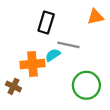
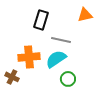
cyan semicircle: (53, 55) -> (56, 59), moved, size x1.5
green circle: (86, 85) -> (68, 79), moved, size x0.6

